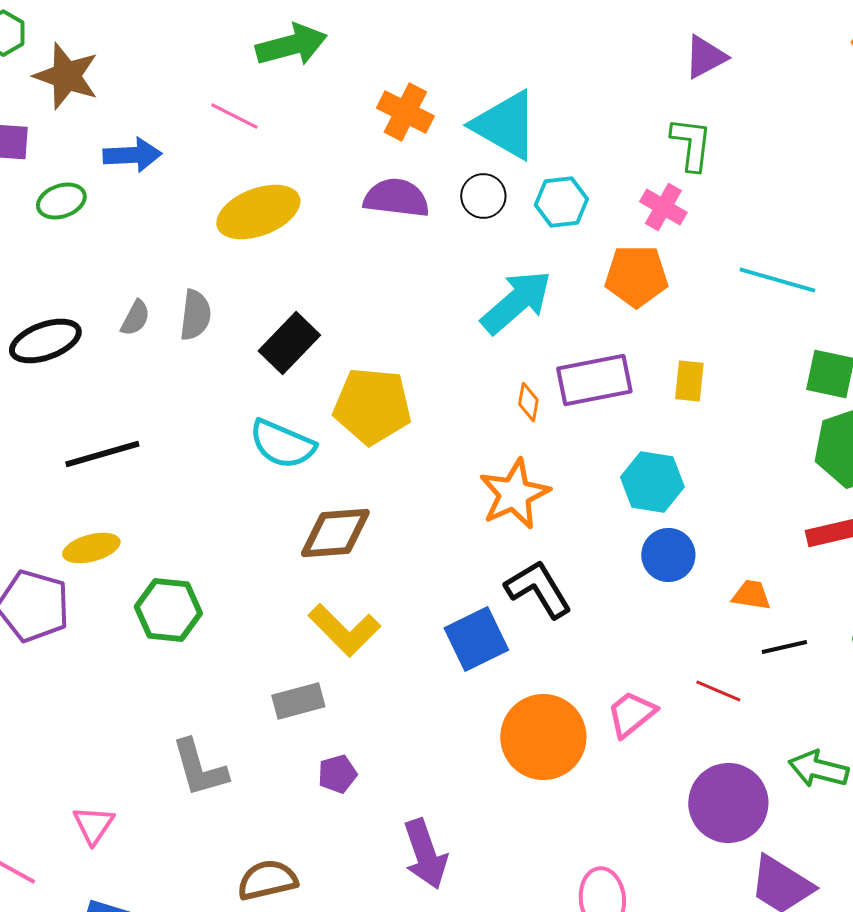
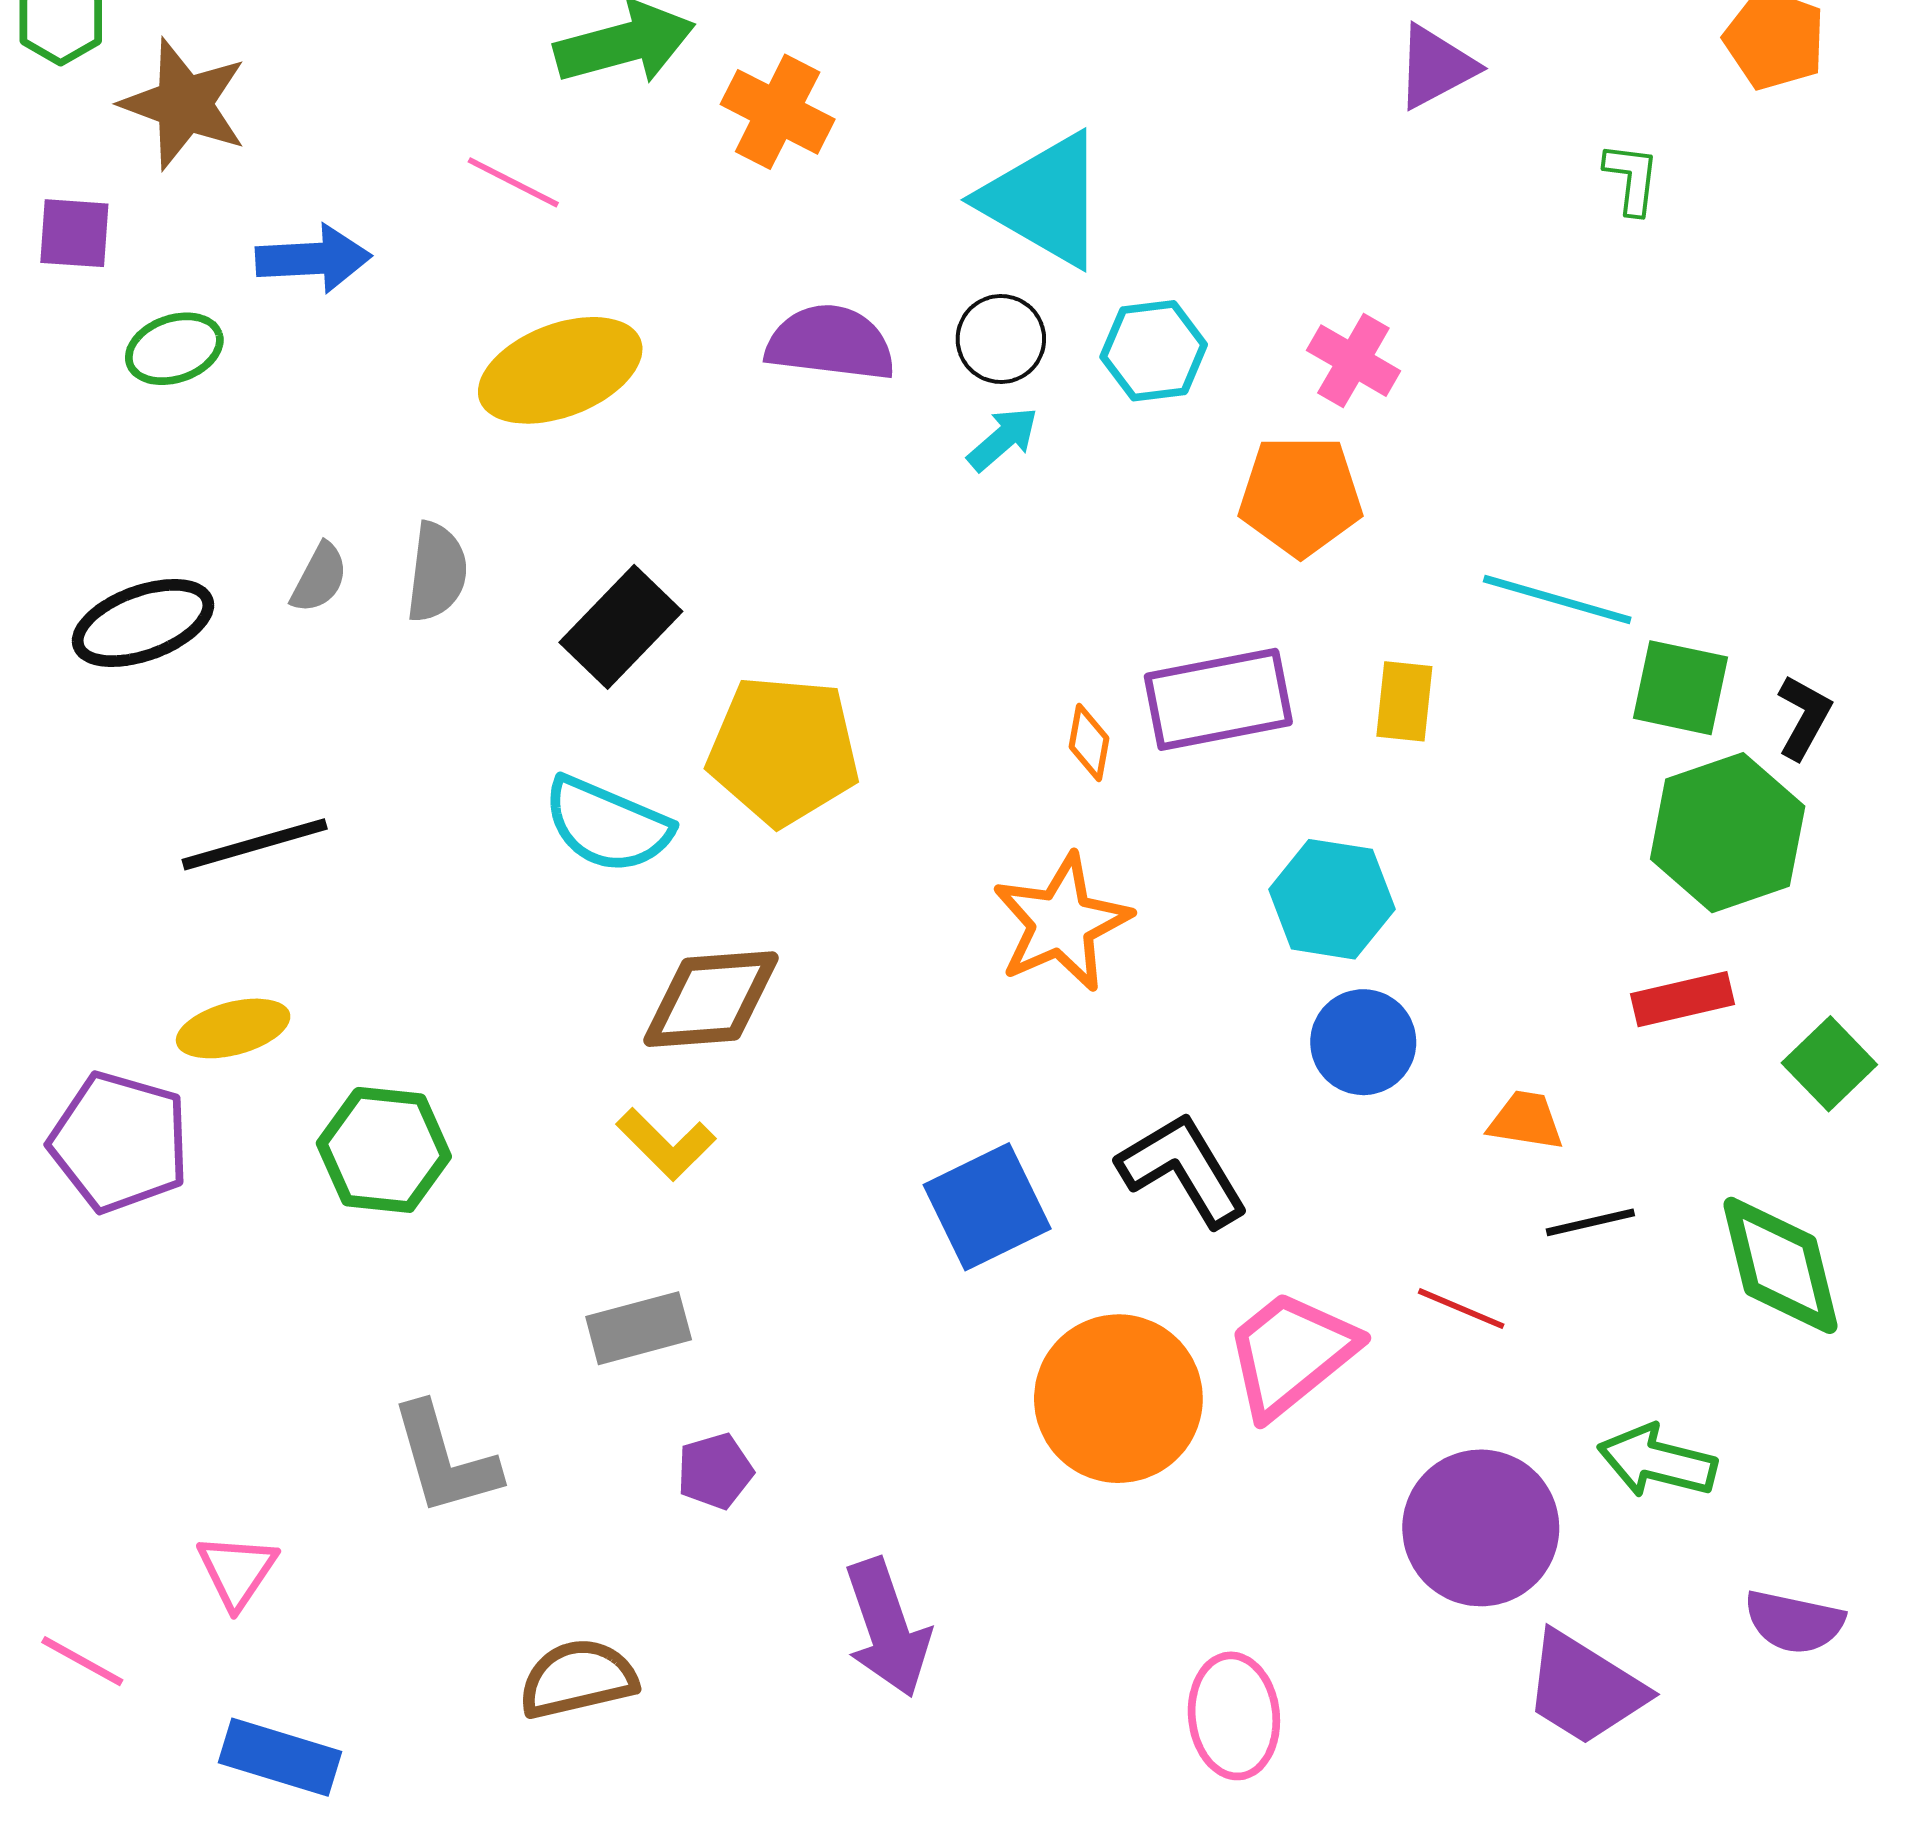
orange cross: (405, 112) -> (778, 112), moved
green L-shape: (691, 144) -> (1632, 178), moved, size x0.7
cyan line: (777, 280) -> (1557, 600), moved
cyan arrow: (516, 302) -> (1003, 439), moved, size x0.5
black L-shape: (538, 589) -> (1183, 1169), moved
yellow L-shape: (344, 630) -> (666, 1144), moved, size x0.7
pink trapezoid: (631, 714) -> (1291, 1354), size x1.4

